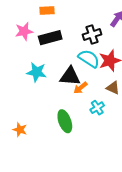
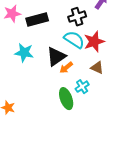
black triangle: (70, 76) -> (56, 57), turned -40
green ellipse: (65, 121) -> (66, 99), moved

